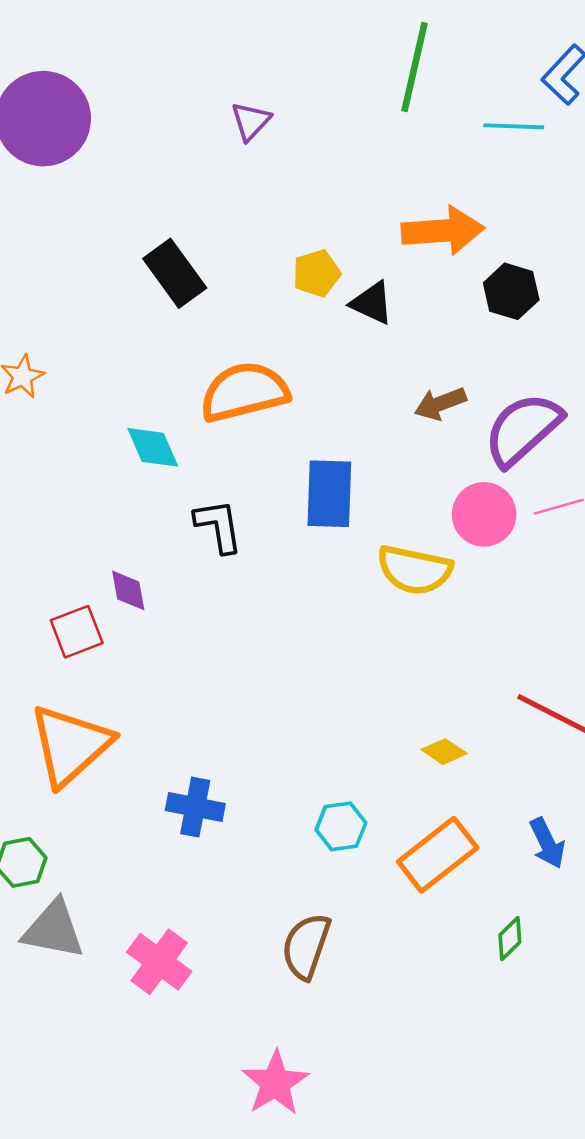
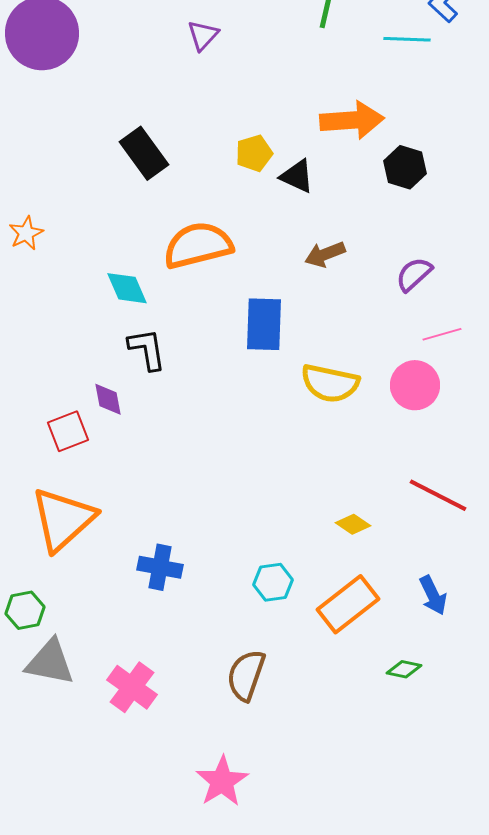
brown arrow: (440, 404) -> (325, 254), moved
purple semicircle: (523, 429) -> (414, 274), size x0.6
pink circle: (484, 514) -> (415, 385), moved
black L-shape: (218, 526) -> (147, 349), moved
green diamond: (510, 939) -> (404, 669), turned 56

